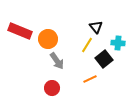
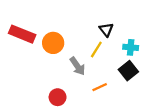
black square: (104, 59) -> (128, 71), moved
gray arrow: (57, 61) -> (77, 66), moved

